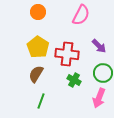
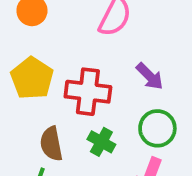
brown semicircle: (36, 74) -> (51, 144), moved, turned -42

